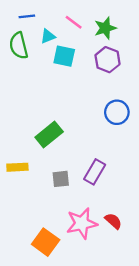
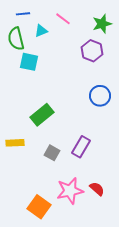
green star: (105, 28) -> (102, 24), moved
cyan square: (64, 56) -> (29, 62), moved
gray square: (61, 179) -> (52, 153), turned 35

